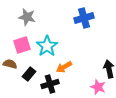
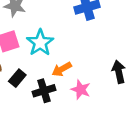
pink star: (98, 87) -> (81, 90), moved

